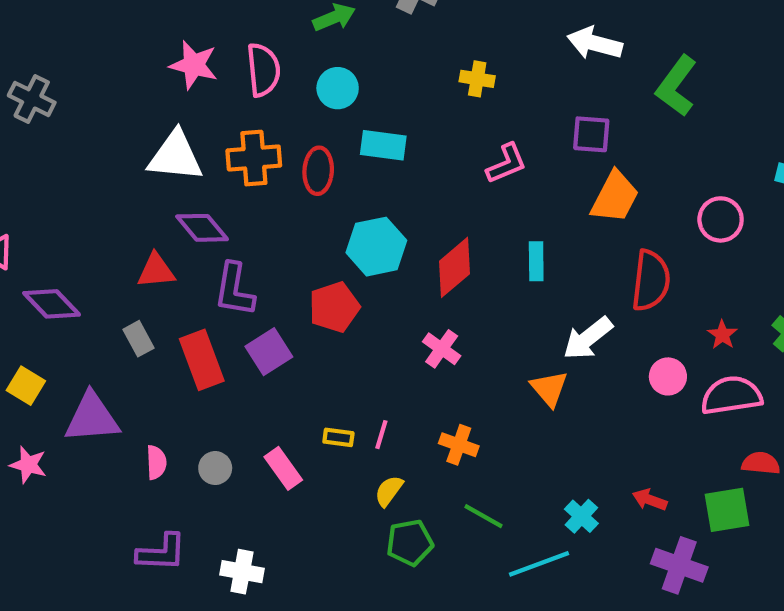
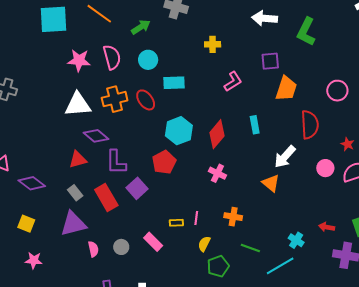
red ellipse: (318, 171) -> (146, 100), turned -30
purple triangle: (92, 418) -> (73, 224), moved

